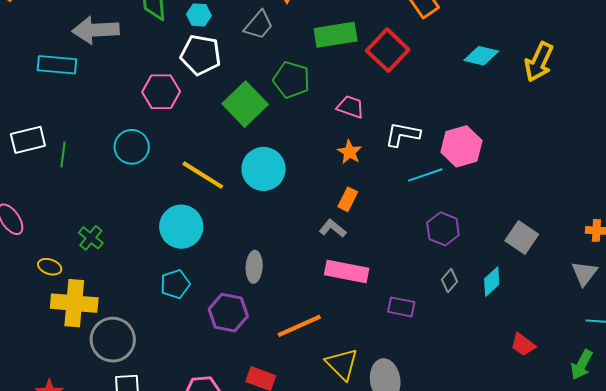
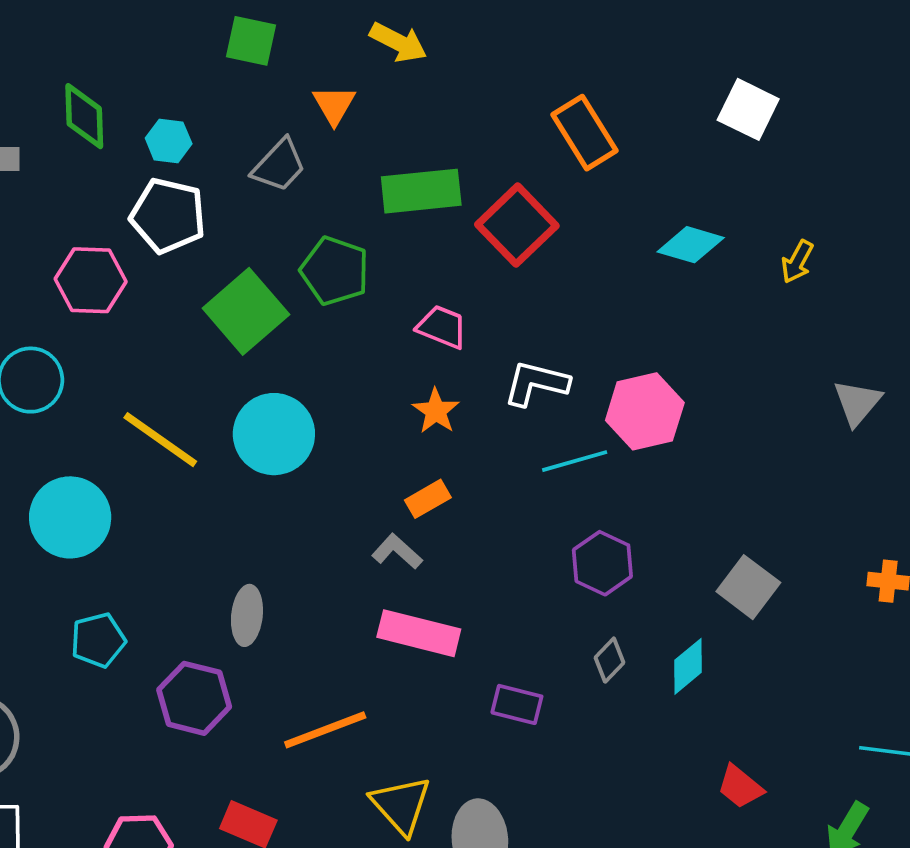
yellow arrow: (539, 62) -> (797, 262), size x0.6
orange rectangle: (348, 199) -> (428, 499), turned 30
cyan circle: (181, 227) -> (70, 517), moved
gray triangle: (584, 273) -> (857, 402), moved

